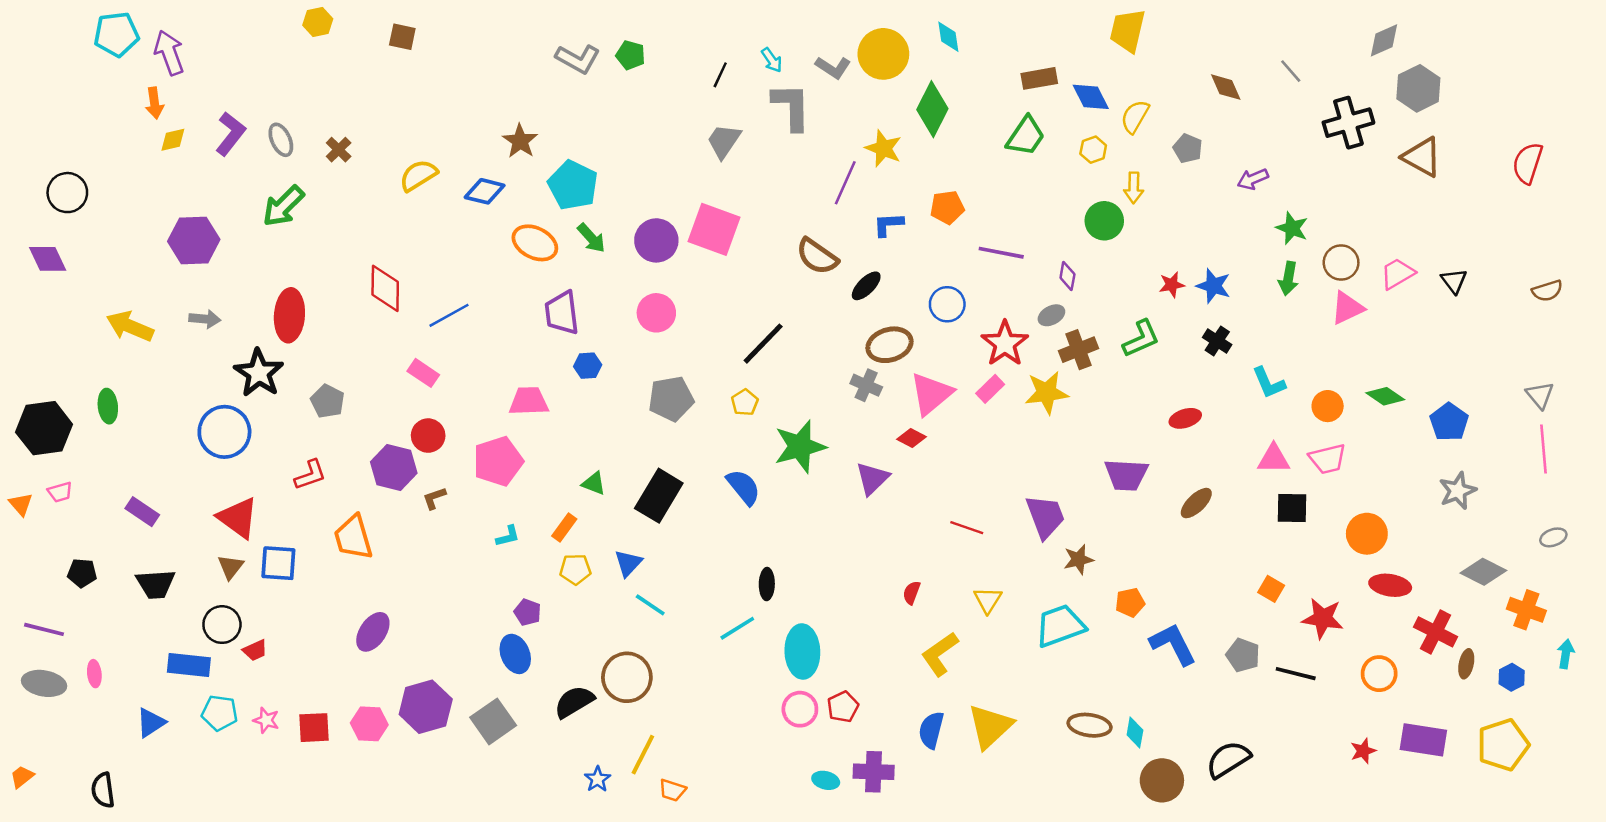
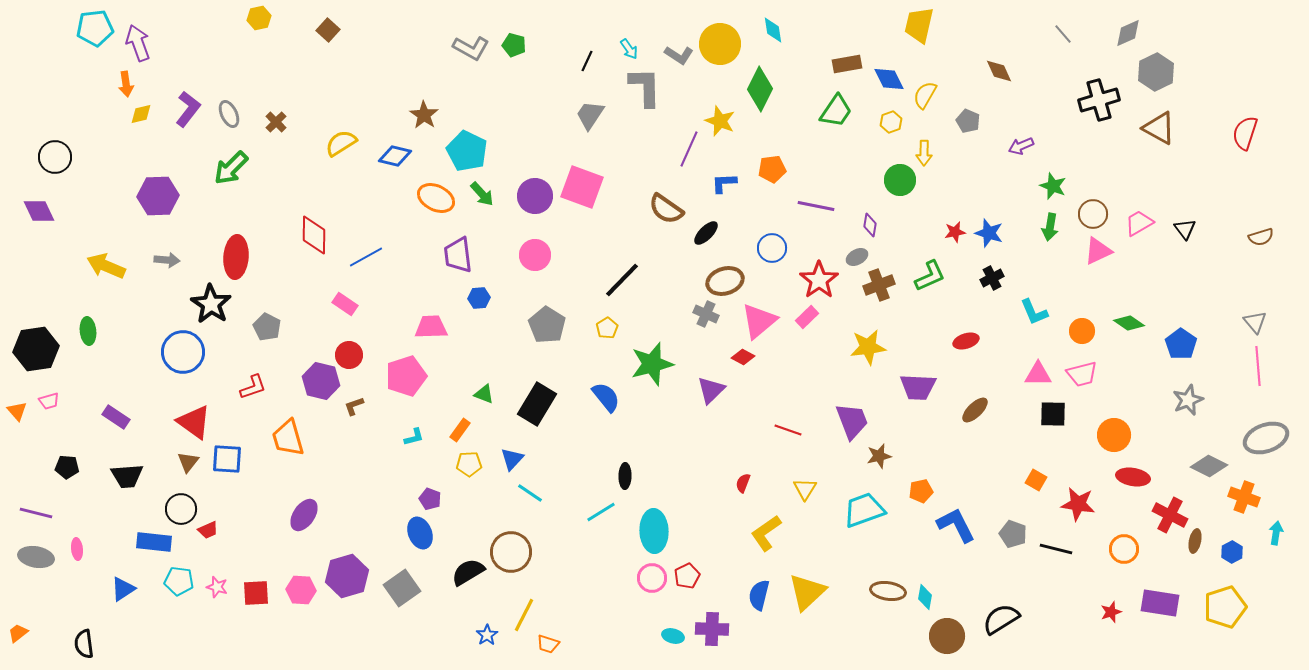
brown square: (402, 37) -> (328, 30), turned 30
gray line: (1291, 71) -> (1063, 34), moved
black cross: (1217, 341) -> (992, 278), turned 30
yellow star: (1047, 393) -> (868, 347), moved
gray pentagon: (671, 399) -> (547, 325), turned -30
gray ellipse: (1553, 537) -> (1266, 438), size x2.0

